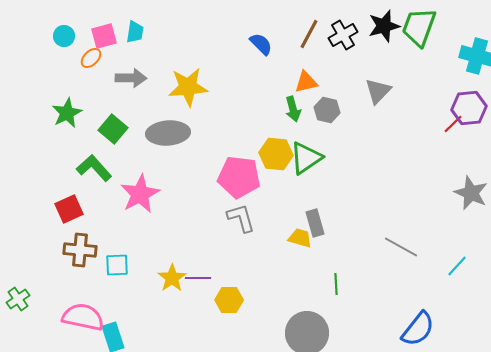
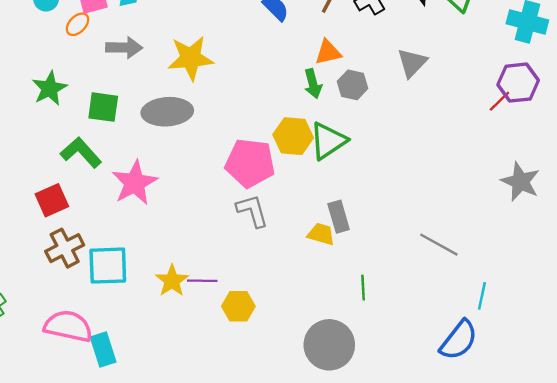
green square: (113, 129) -> (103, 107), turned -32
brown cross: (80, 250) -> (65, 248), turned -32
cyan square: (117, 265) -> (108, 266), size x1.5
cyan line: (457, 266) -> (482, 296), moved, turned -30

